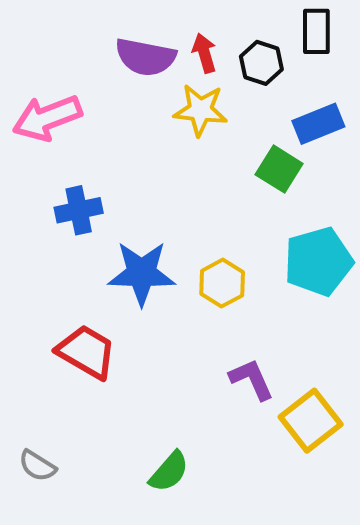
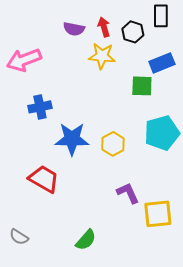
purple semicircle: (145, 57) -> (74, 29), size x0.7
green square: (279, 169) -> (142, 86), turned -30
yellow square: (311, 421) -> (158, 214), turned 32

